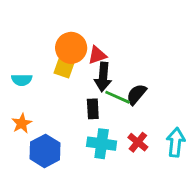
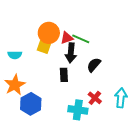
green line: (118, 97) -> (81, 39), moved
orange star: (22, 123) -> (15, 85), size x1.5
cyan cross: (102, 144) -> (78, 110), moved

